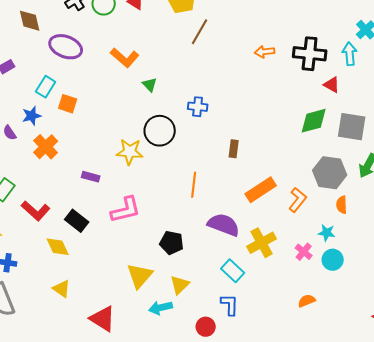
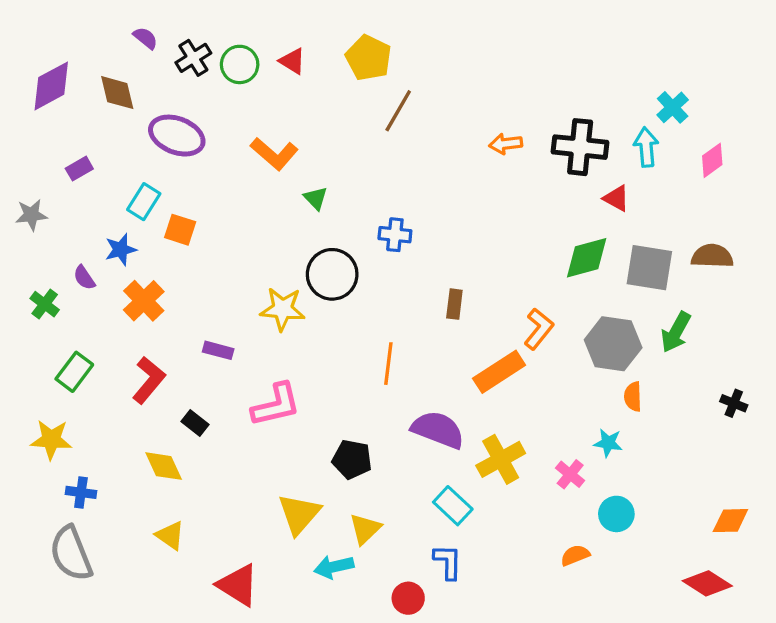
orange L-shape: (298, 200) -> (539, 329), moved
red L-shape: (36, 211) -> (149, 380), moved, turned -92
black rectangle: (77, 221) -> (195, 423), size x0.7
cyan circle: (333, 260) -> (616, 514), moved

